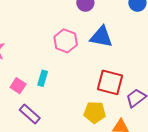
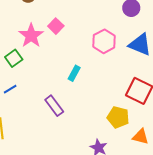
pink square: (18, 86) -> (56, 26), moved

